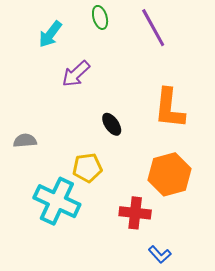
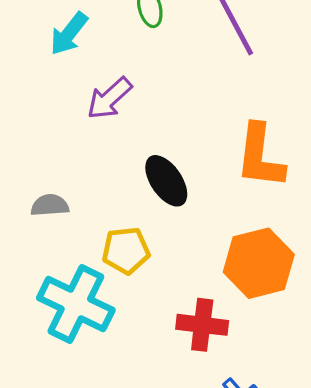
black ellipse: (112, 124) -> (166, 181), size x1.4
gray semicircle: (25, 141) -> (50, 205), moved

